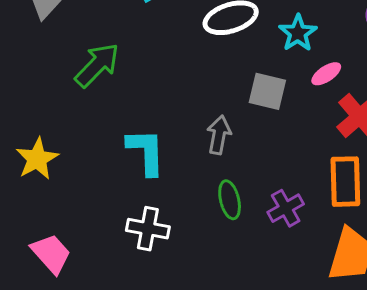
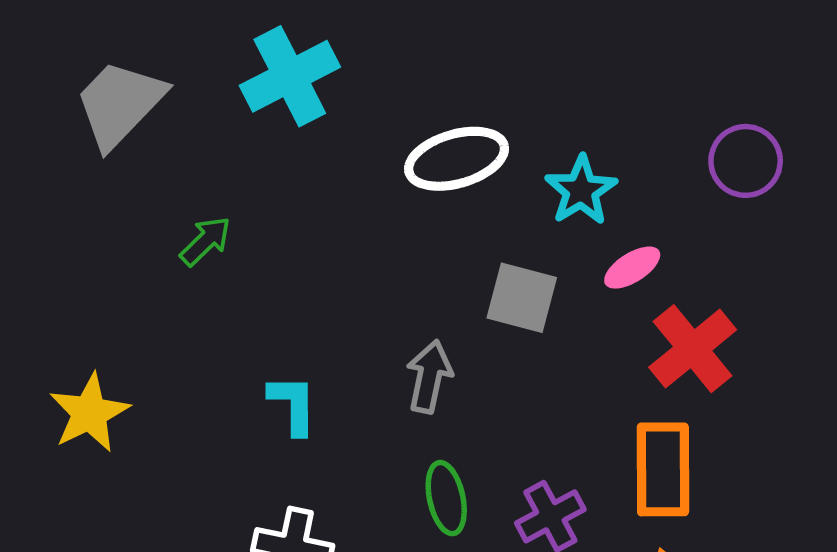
green arrow: (97, 65) -> (205, 241), size x0.6
cyan L-shape: (146, 152) -> (293, 405), size x0.7

